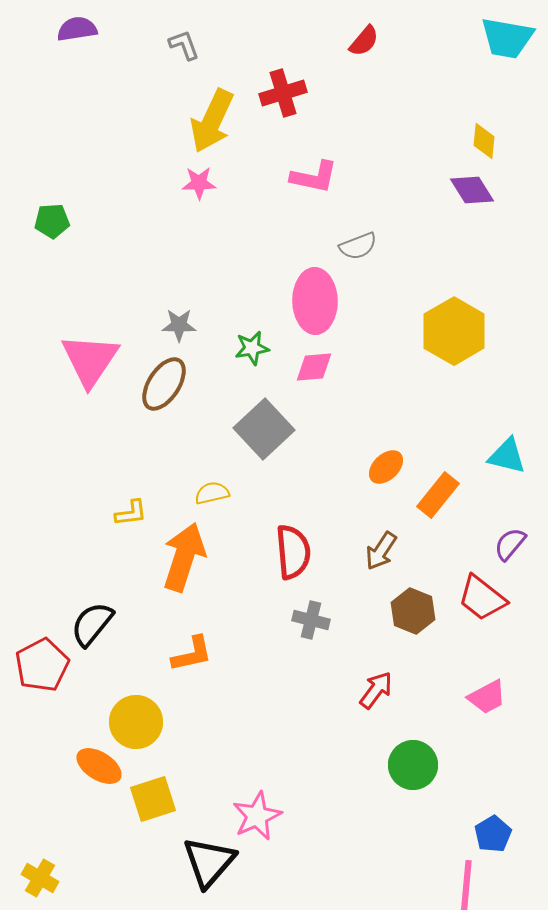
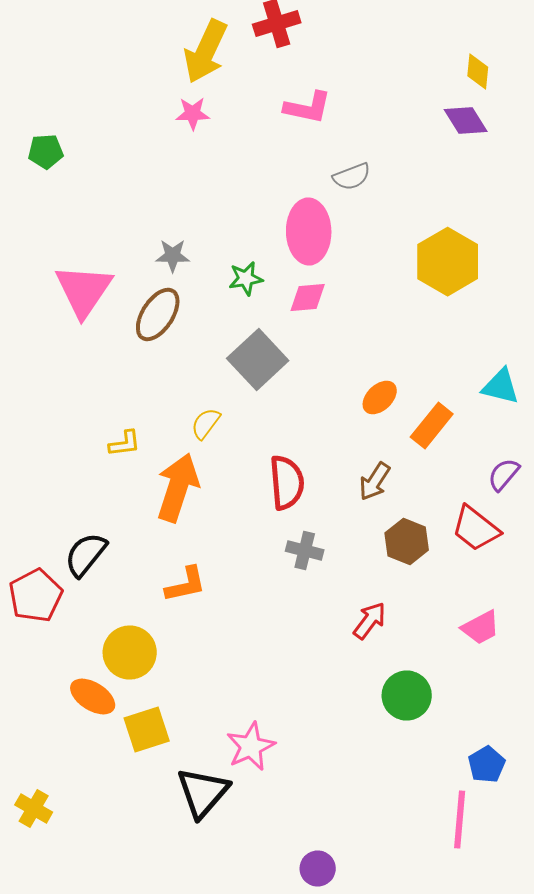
yellow semicircle: (212, 493) -> (206, 424), turned -40

